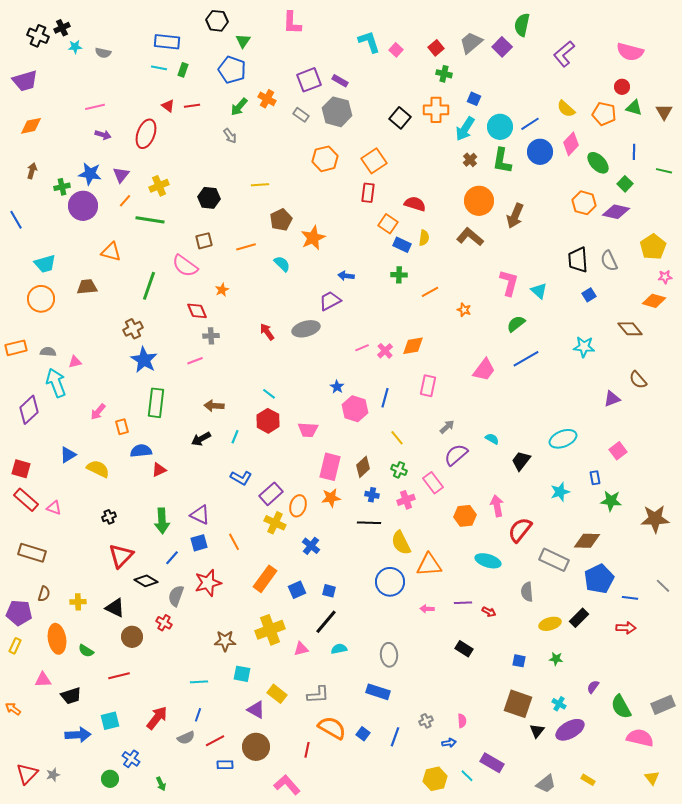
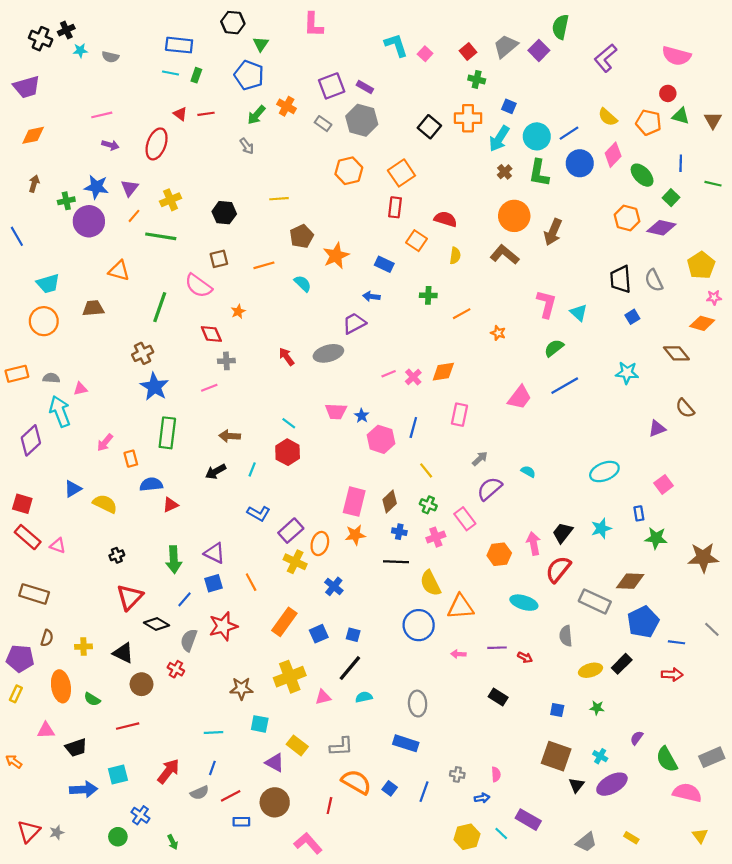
blue rectangle: (402, 245) -> (384, 264), moved
pink trapezoid: (308, 430) -> (336, 411), moved
black trapezoid: (521, 461) -> (563, 533), moved
gray cross: (426, 721) -> (457, 774), turned 32

